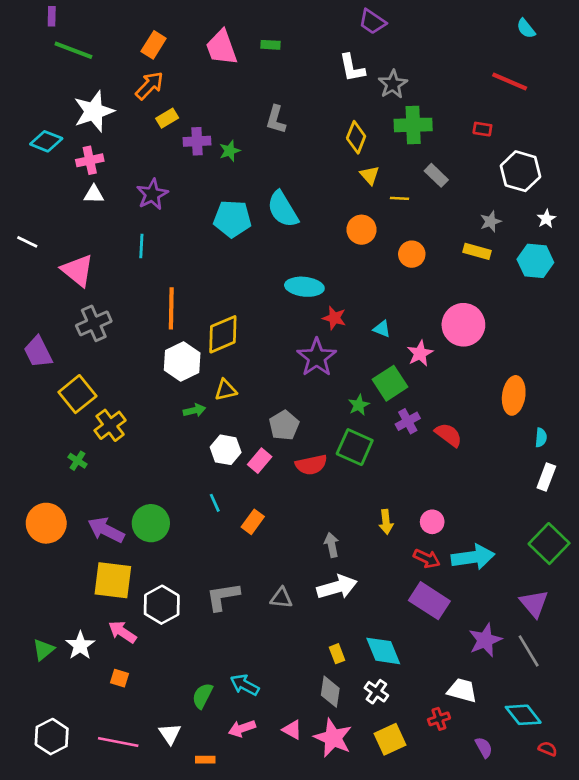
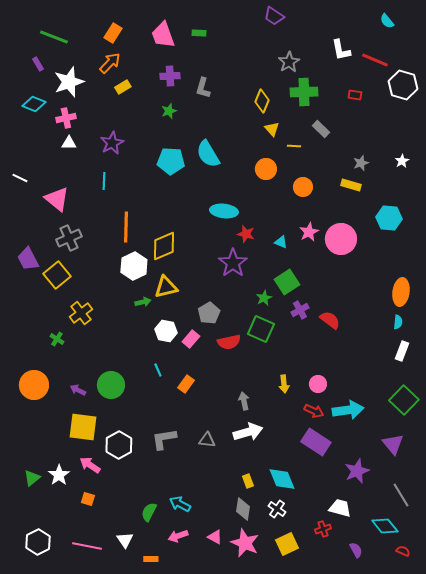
purple rectangle: (52, 16) -> (38, 64), moved, turned -32
white L-shape: (352, 68) -> (341, 50), moved
purple cross: (197, 141) -> (170, 76), moved
white hexagon: (521, 171) -> (403, 85), moved
cyan hexagon: (535, 261) -> (389, 218), moved
pink star: (420, 353) -> (309, 232), moved
yellow triangle: (226, 390) -> (166, 287), size x1.4
yellow square: (77, 394) -> (57, 275), moved
orange ellipse: (514, 395) -> (401, 292), moved
purple arrow: (106, 530) -> (78, 390), size x0.6
gray line: (529, 651) -> (401, 495), moved

